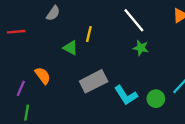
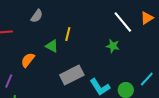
white line: (134, 20) -> (123, 22), moved
orange semicircle: (43, 76) -> (28, 60), moved, turned -105

